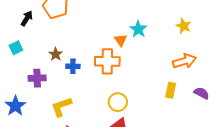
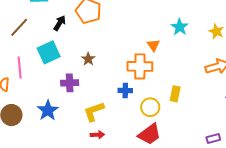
cyan star: (138, 29) -> (180, 27), moved
cyan square: (16, 48) -> (49, 52), size x1.6
blue cross: (73, 66) -> (125, 91), moved
yellow rectangle: (171, 90) -> (175, 94), moved

